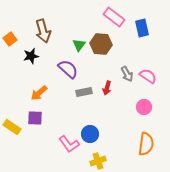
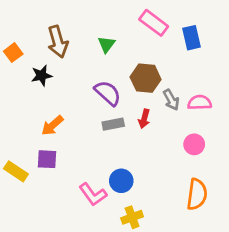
brown hexagon: (101, 44) -> (146, 78), moved
green triangle: (79, 45) -> (106, 44), moved
purple semicircle: (68, 69) -> (108, 93), moved
pink semicircle: (148, 76) -> (200, 102), turned -36

